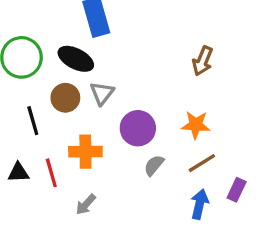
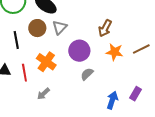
brown arrow: (203, 61) -> (105, 28), moved
orange cross: (85, 152) -> (46, 62), turned 30
brown line: (202, 163) -> (141, 49), moved

